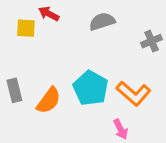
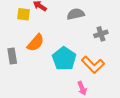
gray cross: (152, 41) -> (101, 34), moved
orange semicircle: (49, 100) -> (36, 43), moved

